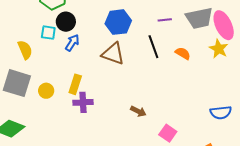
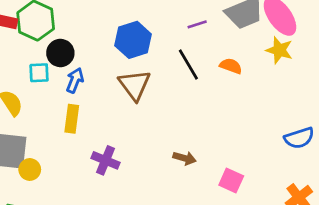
brown triangle: (113, 54) -> (135, 85), turned 45
yellow rectangle: (75, 84) -> (72, 119), moved
yellow circle: (46, 91) -> (30, 169), moved
purple cross: (83, 102) -> (105, 160), turned 36

